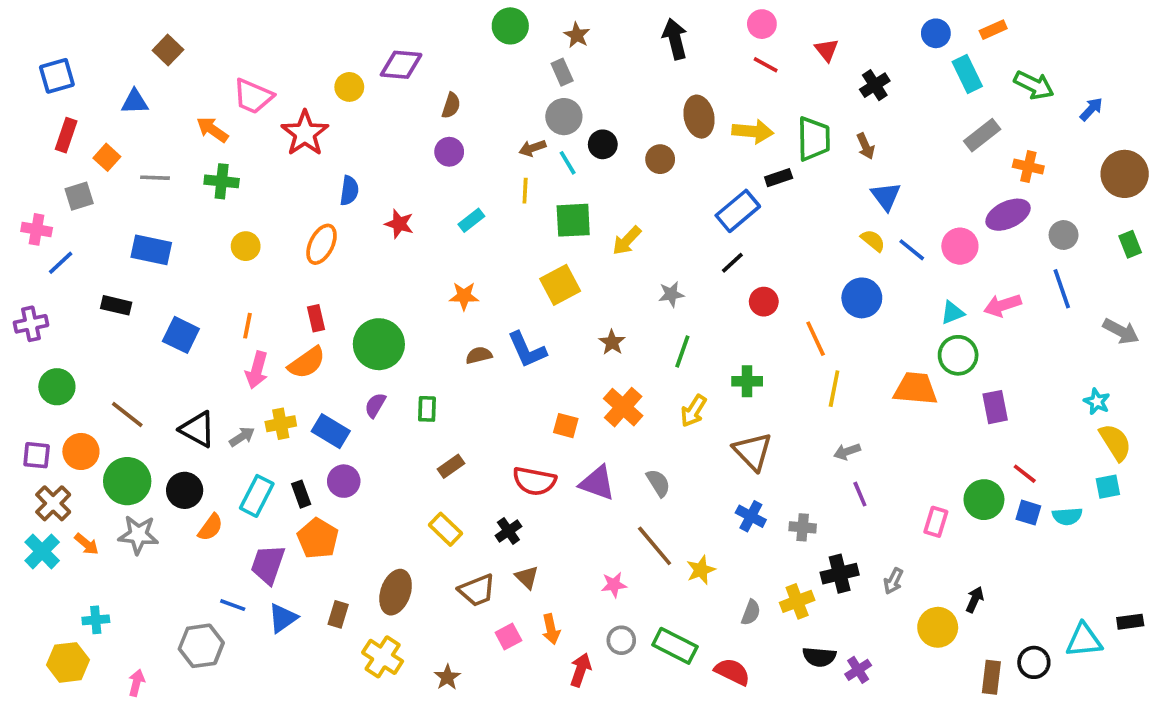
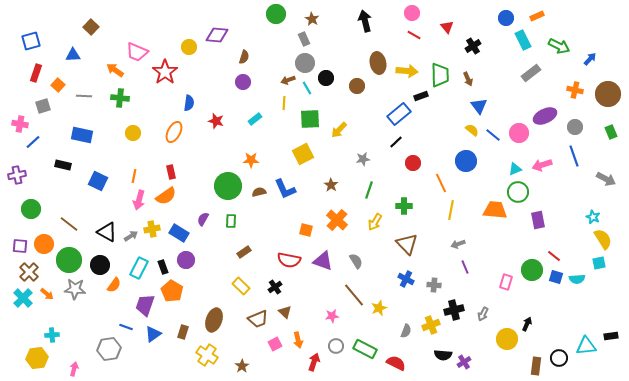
orange cross: (1028, 167) -> (575, 90), moved
green circle: (379, 344) -> (228, 186), moved

